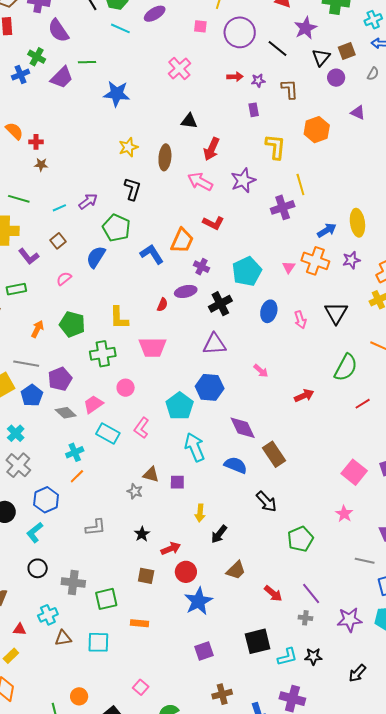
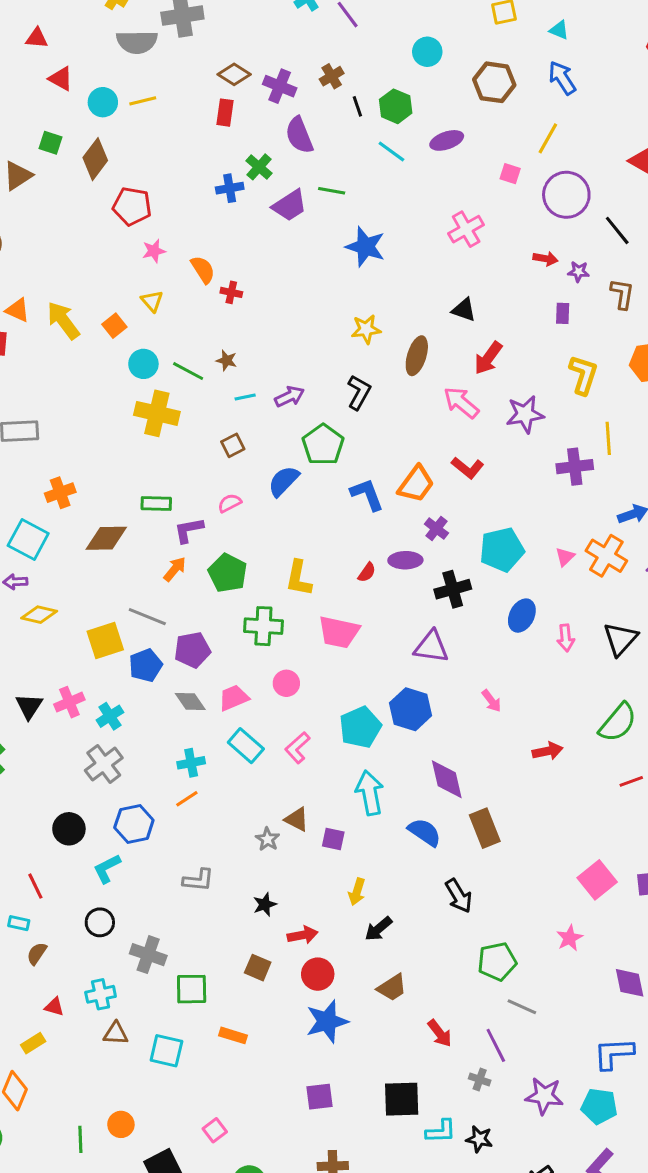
brown star: (41, 165) -> (227, 360), moved
purple L-shape: (29, 256) -> (189, 530), moved, turned 105
gray line: (365, 561) -> (522, 1007), moved

